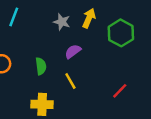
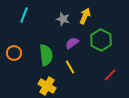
green hexagon: (121, 33) -> (101, 40), moved
green semicircle: (41, 66) -> (46, 55), size x1.5
yellow cross: (42, 104) -> (47, 86), turned 30

